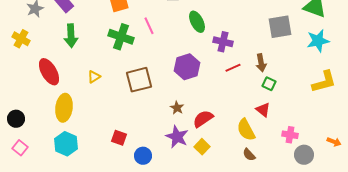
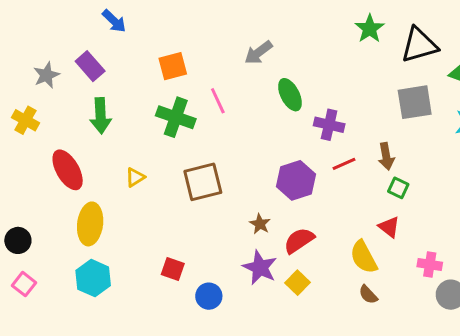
purple hexagon: (187, 67) -> (296, 180), moved

